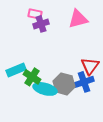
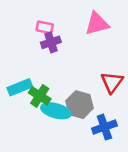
pink rectangle: (35, 14) -> (45, 27), moved
purple cross: (41, 24) -> (51, 42), moved
blue cross: (84, 82) -> (104, 127), moved

